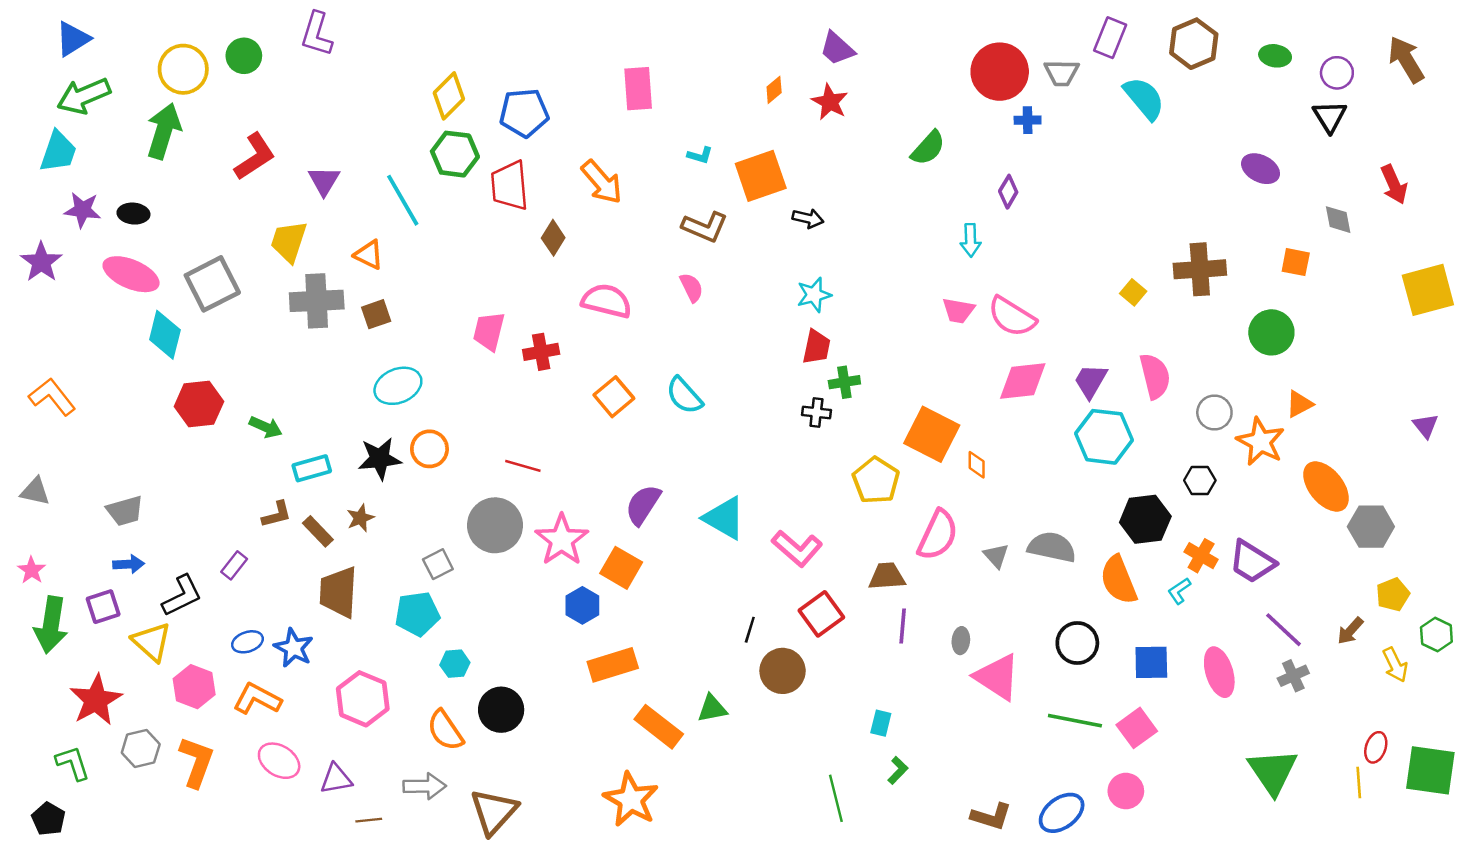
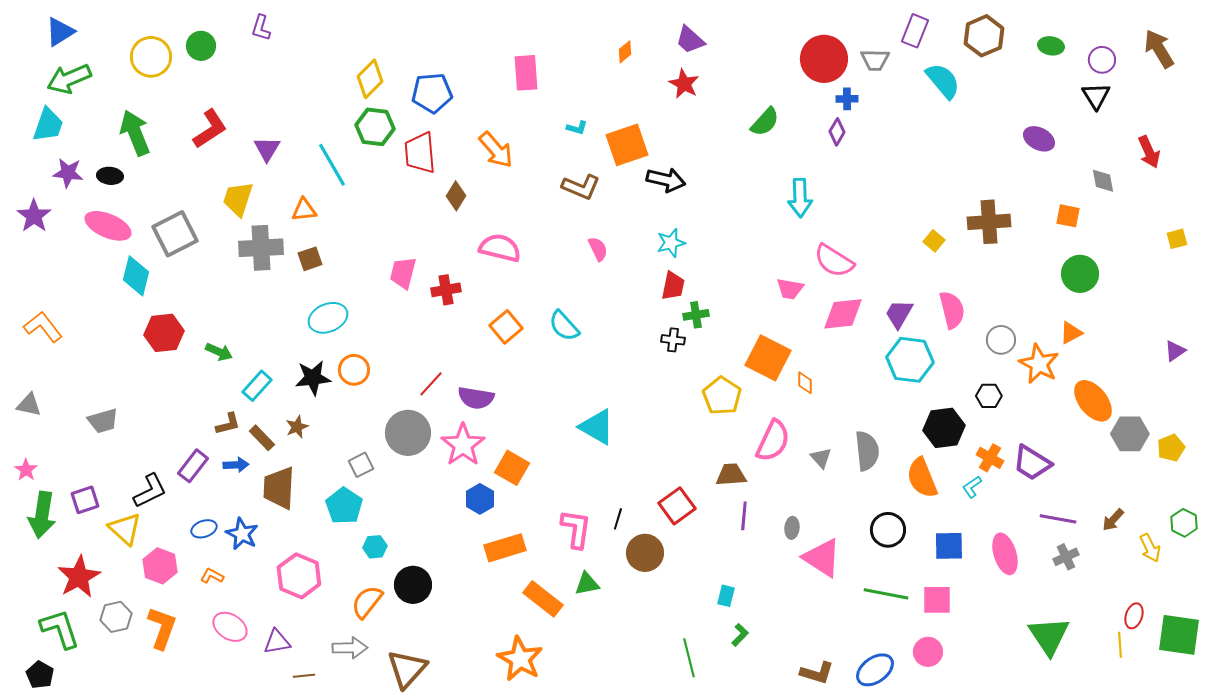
purple L-shape: (317, 34) -> (261, 28), size x0.7
orange diamond: (774, 90) -> (625, 52), moved
green arrow: (164, 131) -> (135, 133), moved, turned -39
purple diamond: (1008, 192) -> (837, 132), moved
black arrow: (808, 218) -> (666, 180), size x1.5
cyan arrow: (971, 240) -> (800, 198), size x1.4
orange triangle: (369, 255) -> (304, 210), turned -32
pink semicircle: (692, 288) -> (598, 249), moved
yellow square: (1428, 290) -> (1177, 239), size x0.5
pink trapezoid: (958, 311) -> (790, 289), moved
green circle: (1271, 332) -> (1080, 274), moved
purple triangle: (1426, 426) -> (1175, 351), turned 35
red line: (523, 466) -> (431, 384), turned -64
cyan rectangle: (312, 468) -> (257, 386), turned -32
purple semicircle: (643, 505) -> (476, 398), moved, turned -114
gray semicircle: (1052, 547) -> (867, 451), turned 72
pink L-shape: (797, 548) -> (576, 529), moved, turned -123
blue arrow: (129, 564) -> (236, 465), moved
purple rectangle: (234, 565) -> (193, 466), size x1.4
yellow pentagon: (1393, 594) -> (1171, 448), moved
cyan pentagon: (417, 614) -> (344, 506), turned -30
purple line: (1284, 630) -> (1058, 519), turned -33
orange L-shape: (257, 699) -> (212, 576), size x0.6
pink square: (1137, 728) -> (937, 600), turned 36
orange semicircle: (445, 730) -> (367, 602), turned 72
green L-shape: (73, 763) -> (60, 629), size x1.4

